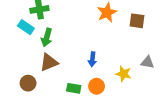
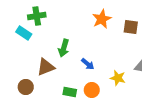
green arrow: (47, 37) -> (64, 48), moved
blue arrow: (92, 59) -> (88, 64), turned -56

